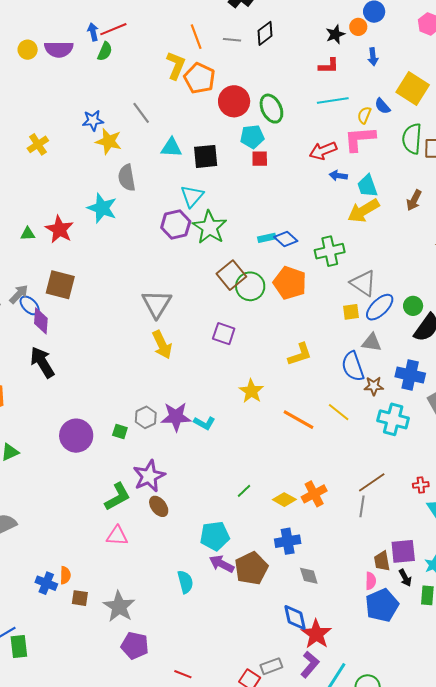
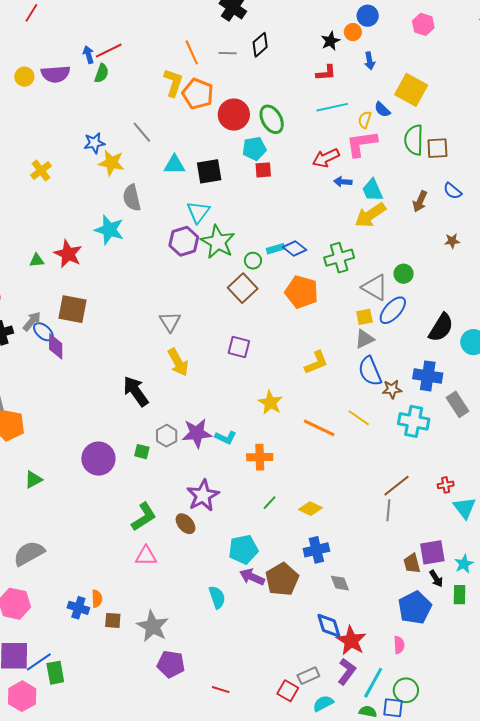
green circle: (250, 286) -> (253, 261), moved, size x0.6
gray triangle: (157, 304) -> (170, 322), size x0.7
green circle: (413, 306) -> (404, 274), moved
gray triangle: (372, 342) -> (364, 339), moved, turned -30
black arrow: (42, 362) -> (136, 391), moved
purple star: (149, 476) -> (203, 495), moved
orange cross: (314, 494) -> (260, 457), moved, turned 30
pink semicircle: (371, 581) -> (399, 645), moved

